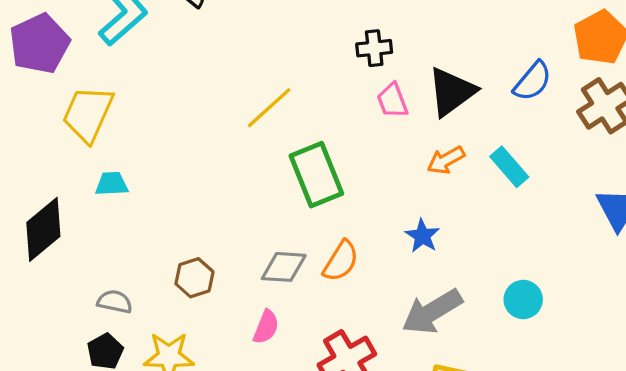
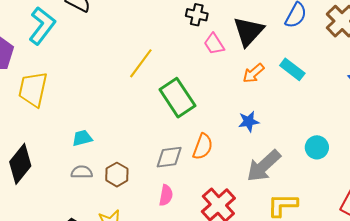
black cross: (374, 48) -> (197, 15), turned 30
cyan trapezoid: (112, 184) -> (82, 138), moved
blue star: (422, 236) -> (249, 121), turned -30
gray semicircle: (115, 302) -> (82, 172), moved

